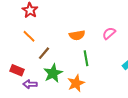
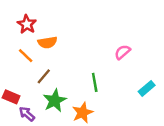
orange semicircle: (77, 35) -> (47, 42), moved
purple arrow: (30, 84) -> (27, 114), turned 40

